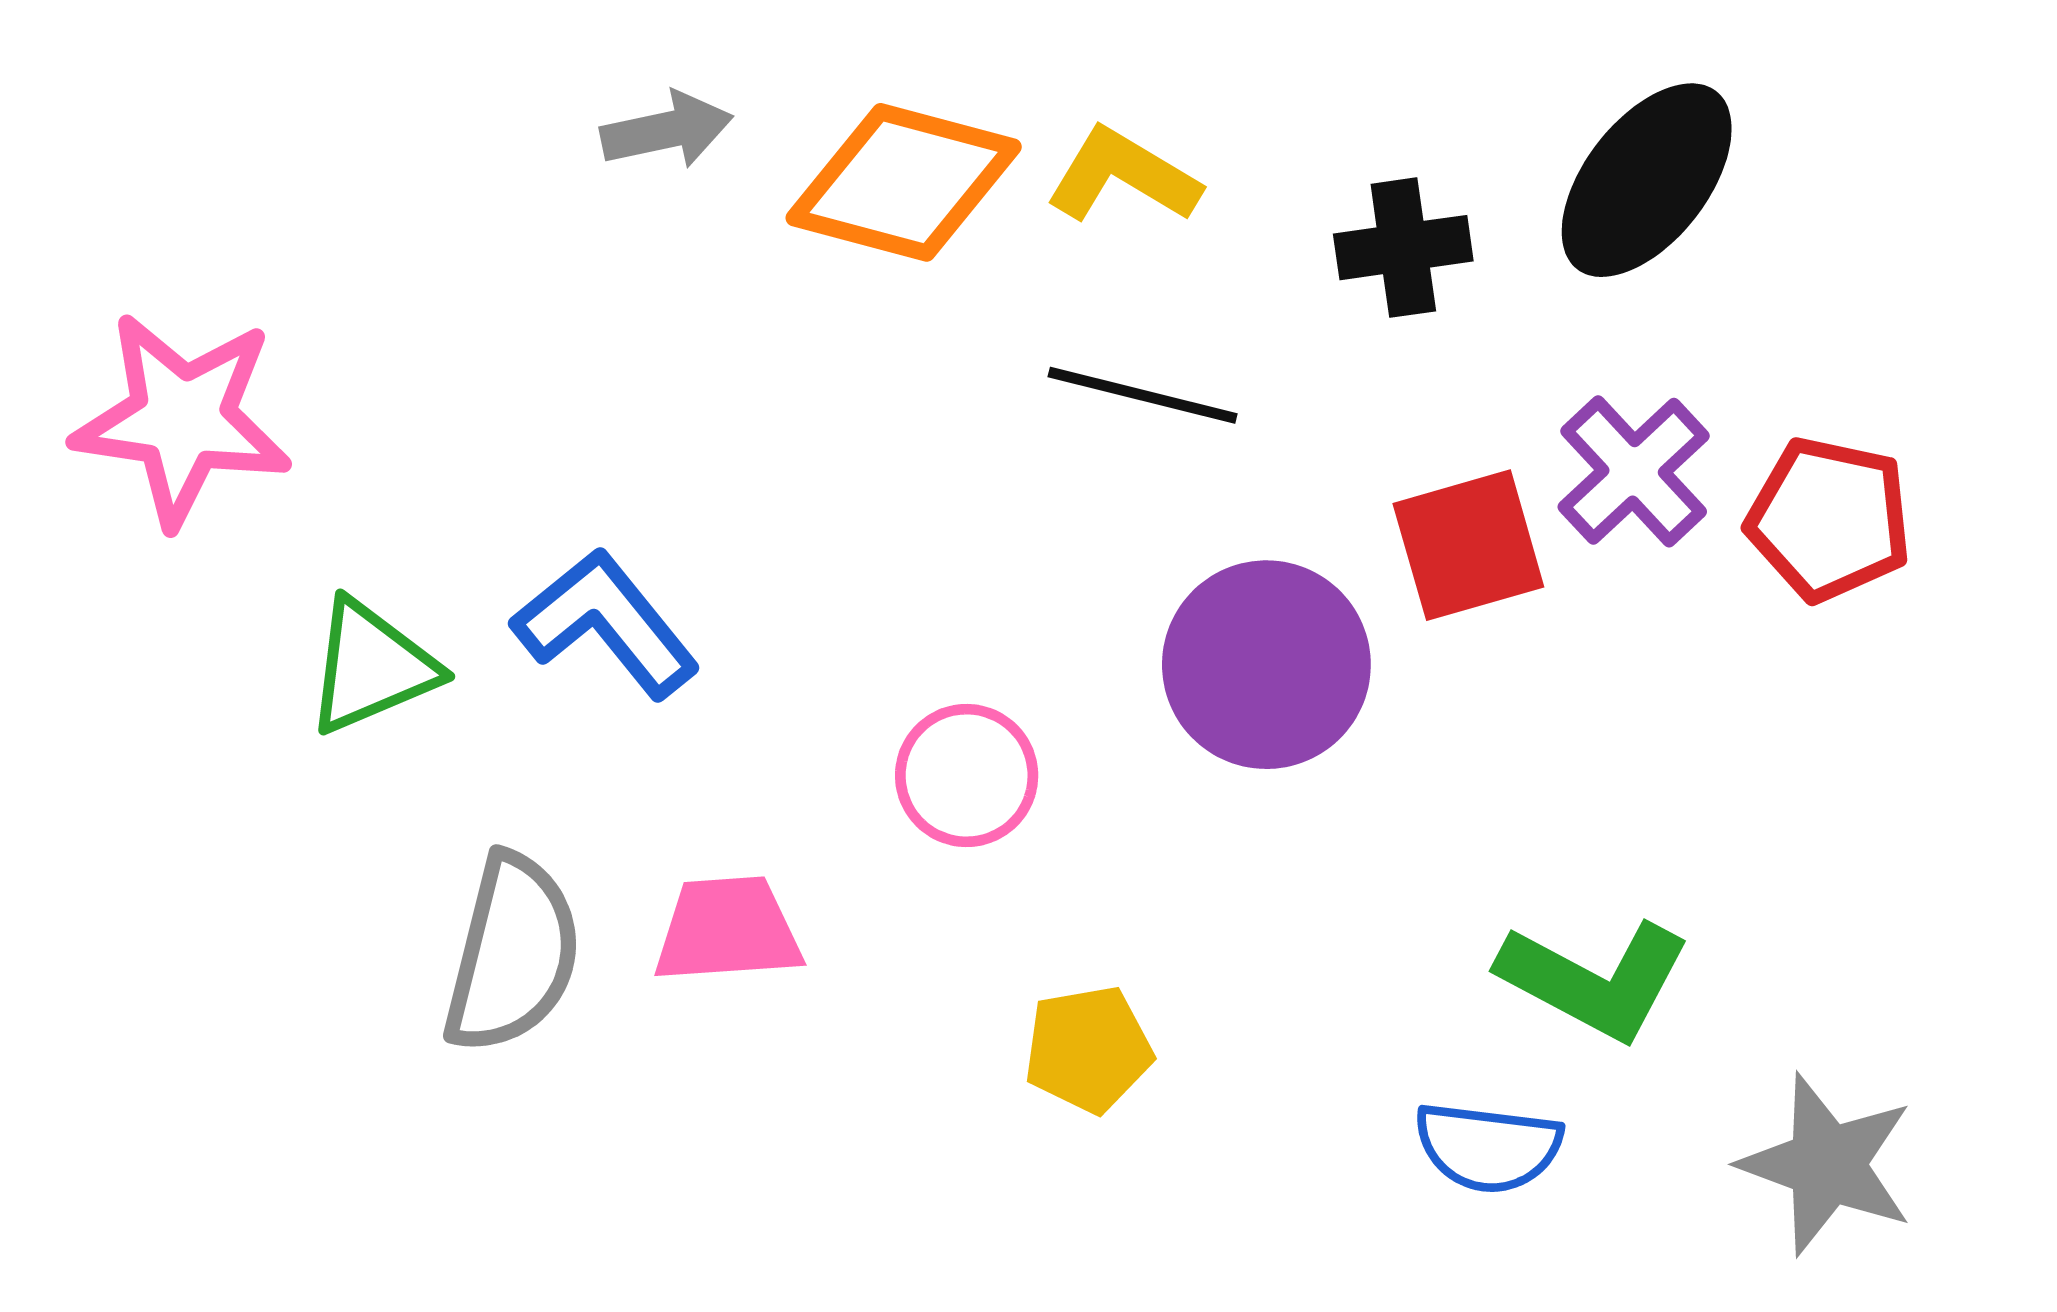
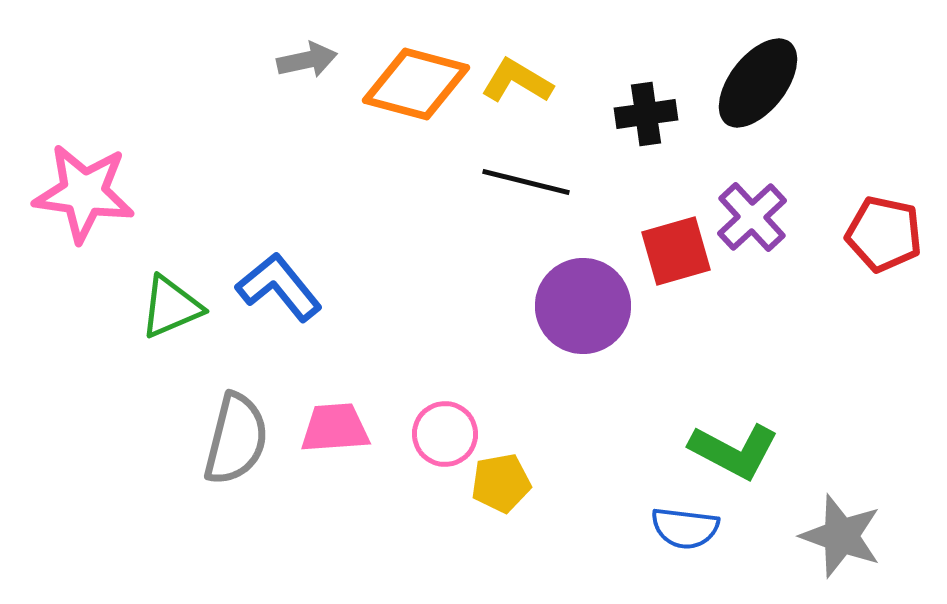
red pentagon: (1829, 519) -> (884, 234), moved
pink circle: (967, 775) -> (445, 434), moved

